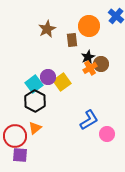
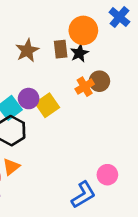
brown star: (47, 29) -> (27, 50), moved
black star: (88, 57) -> (79, 53), moved
blue L-shape: (89, 120) -> (83, 195), moved

